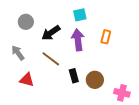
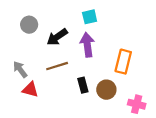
orange rectangle: (106, 37) -> (123, 62), moved, size x1.5
gray arrow: (18, 53) -> (20, 69), moved
brown line: (51, 59) -> (57, 66), turned -54

